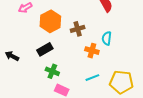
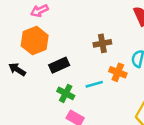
orange hexagon: (50, 21) -> (35, 41), moved
cyan line: (92, 78) -> (94, 84), moved

